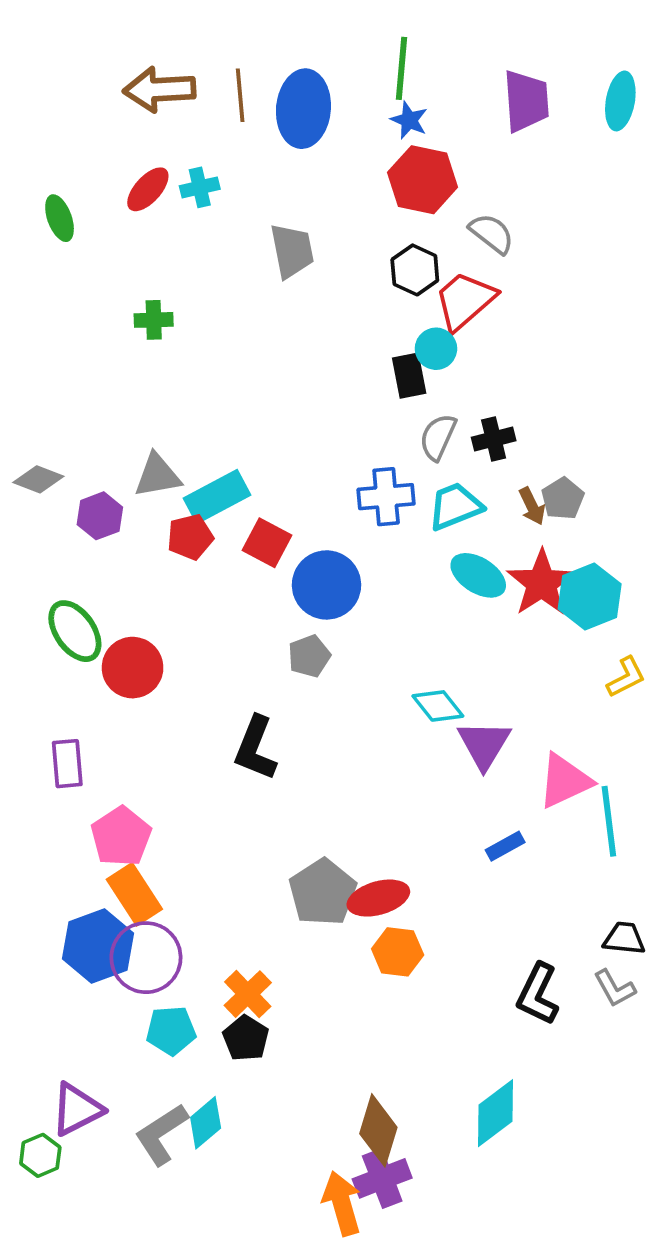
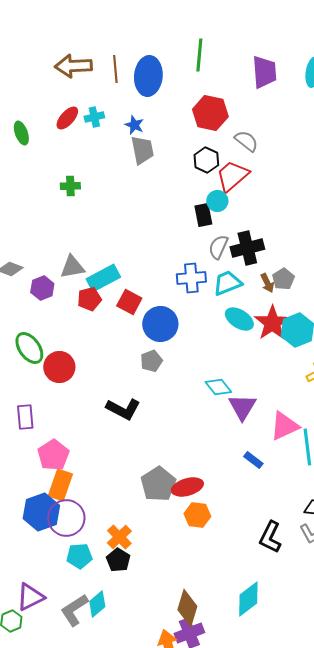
blue star: (409, 120) -> (134, 125), moved
black cross: (494, 439) -> (247, 248), size x1.5
black L-shape: (255, 748) -> (123, 409), turned -84
blue rectangle: (505, 846) -> (253, 460), turned 66
orange rectangle: (134, 894) -> (60, 485), turned 52

